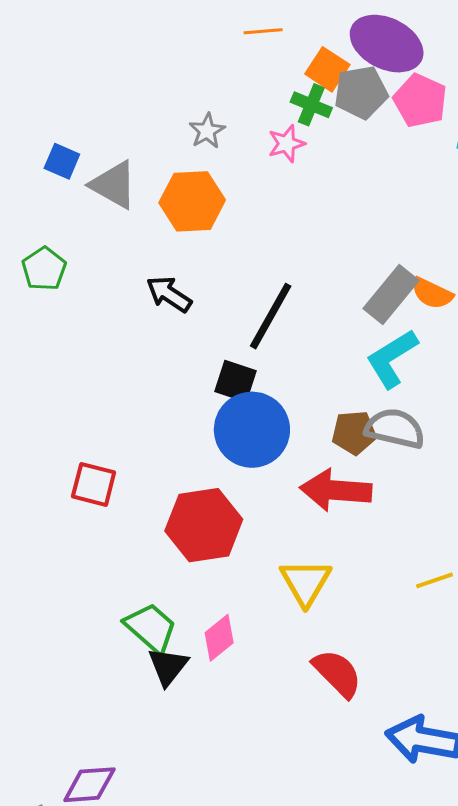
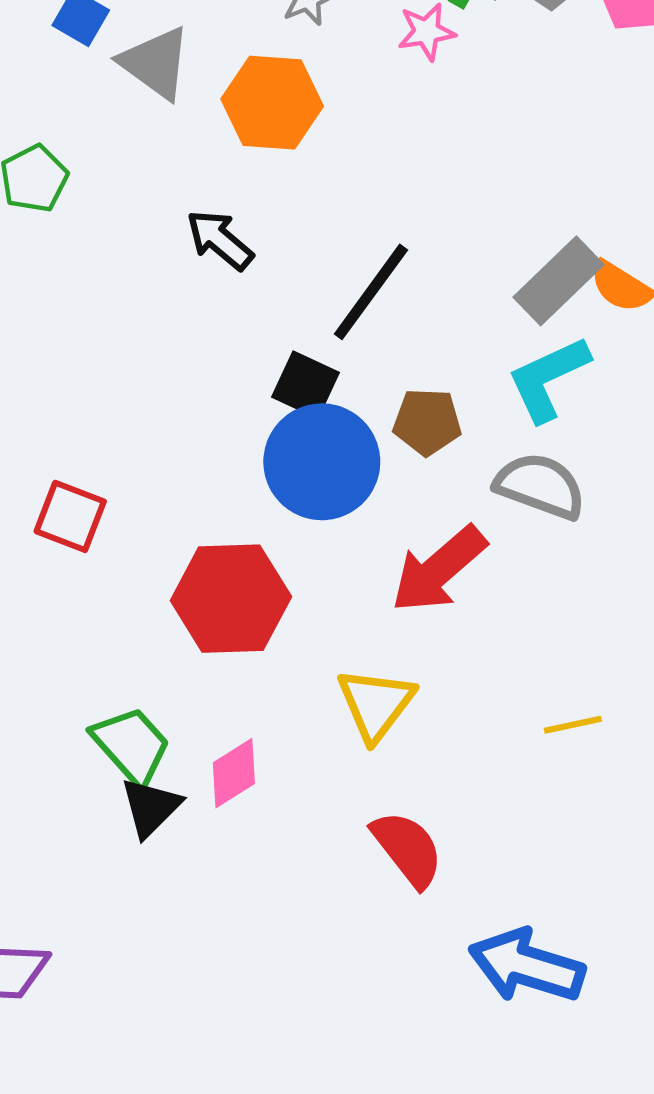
brown pentagon: (354, 433) -> (427, 422), moved
red arrow: (336, 490) -> (439, 569), turned -52

